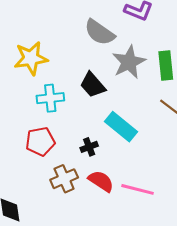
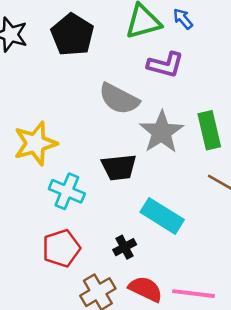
black trapezoid: (93, 85) -> (119, 167), turned -48
cyan cross: (50, 98) -> (67, 191), turned 36

